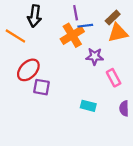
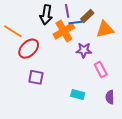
black arrow: (34, 16) -> (46, 15), moved
brown rectangle: (113, 18) -> (87, 16), moved
red ellipse: (28, 70) -> (29, 49), moved

